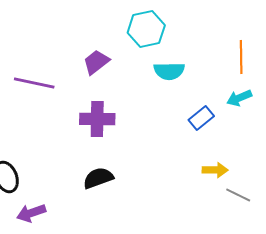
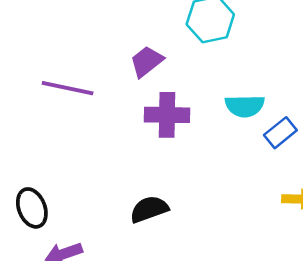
cyan semicircle: (169, 71) -> (245, 106), moved
purple cross: (97, 119) -> (167, 115), moved

